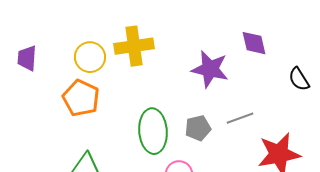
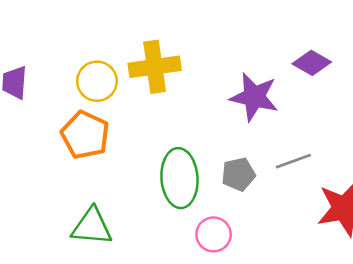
purple diamond: (254, 43) -> (312, 63), turned -48

